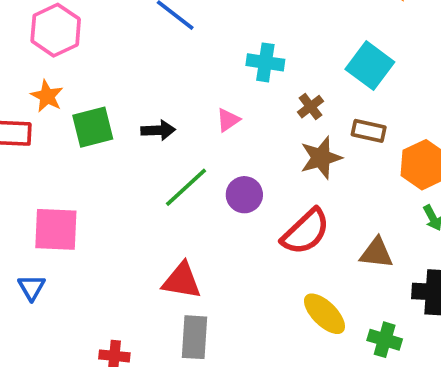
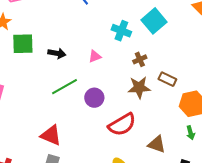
cyan square: (370, 66) -> (154, 21), moved

